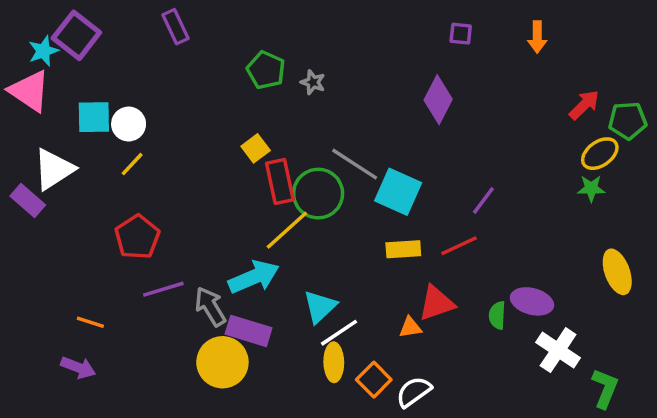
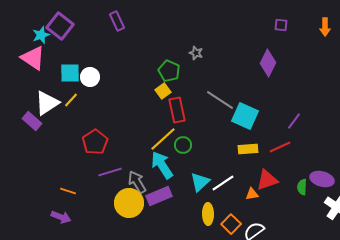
green pentagon: (266, 70) -> (169, 71), moved
yellow line: (132, 164) -> (71, 100), moved
green circle: (318, 194) -> (183, 145), moved, size x0.6
yellow line: (287, 230) -> (163, 139), moved
cyan arrow: (254, 277) -> (162, 165), turned -100
purple rectangle: (249, 331) -> (159, 196), turned -40
white line: (339, 333) -> (223, 183), moved
yellow circle: (222, 362) -> (129, 203), moved

